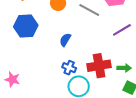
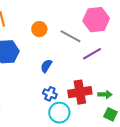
purple line: (122, 30) -> (92, 54), moved

